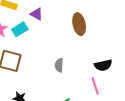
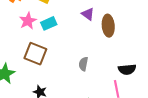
purple triangle: (37, 14) -> (88, 14), moved

